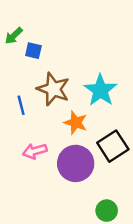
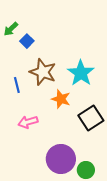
blue square: (33, 51) -> (27, 41), turned 32
purple circle: (76, 163) -> (61, 159), moved

